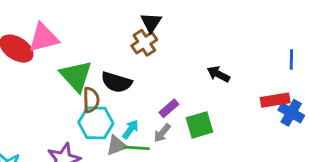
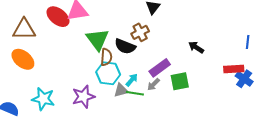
brown cross: (144, 43) -> (140, 32), moved
purple rectangle: (169, 108) -> (160, 68), size x1.5

